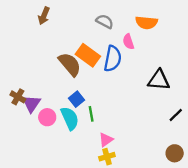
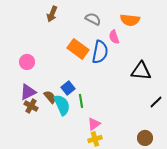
brown arrow: (44, 16) -> (52, 14), moved
brown semicircle: (70, 64) -> (50, 97), moved, size x0.6
brown cross: (18, 97) -> (31, 106), moved
purple triangle: (31, 104) -> (28, 92), turned 30
pink circle: (47, 117) -> (27, 62), moved
brown circle: (175, 153) -> (145, 138), moved

